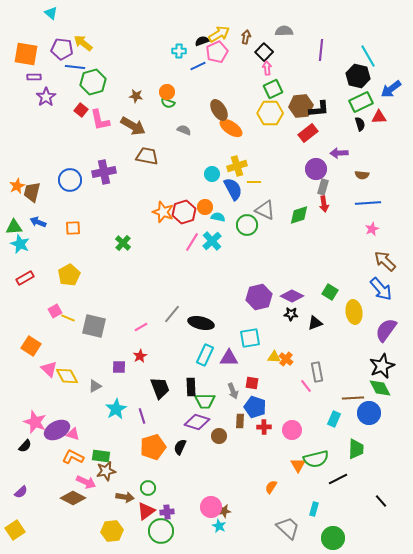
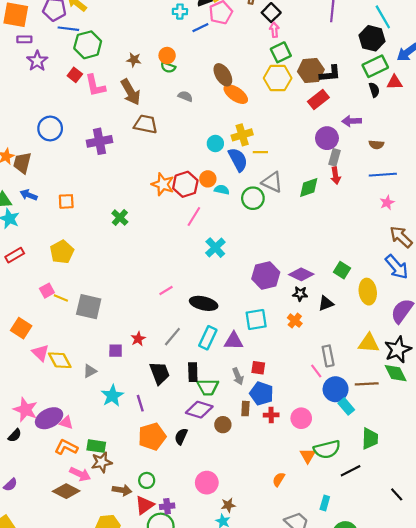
brown arrow: (133, 126) -> (131, 92), turned 30
blue circle: (70, 180) -> (50, 128), moved
cyan cross: (212, 241) -> (215, 248), moved
gray line: (172, 314) -> (172, 337), moved
pink line: (141, 327) -> (166, 291), moved
yellow triangle: (274, 357) -> (369, 343), moved, size x1.5
orange cross: (286, 359) -> (295, 321), moved
blue circle: (369, 413) -> (336, 389), moved
cyan rectangle: (334, 419) -> (346, 406), turned -63
pink circle: (211, 507) -> (207, 483), moved

